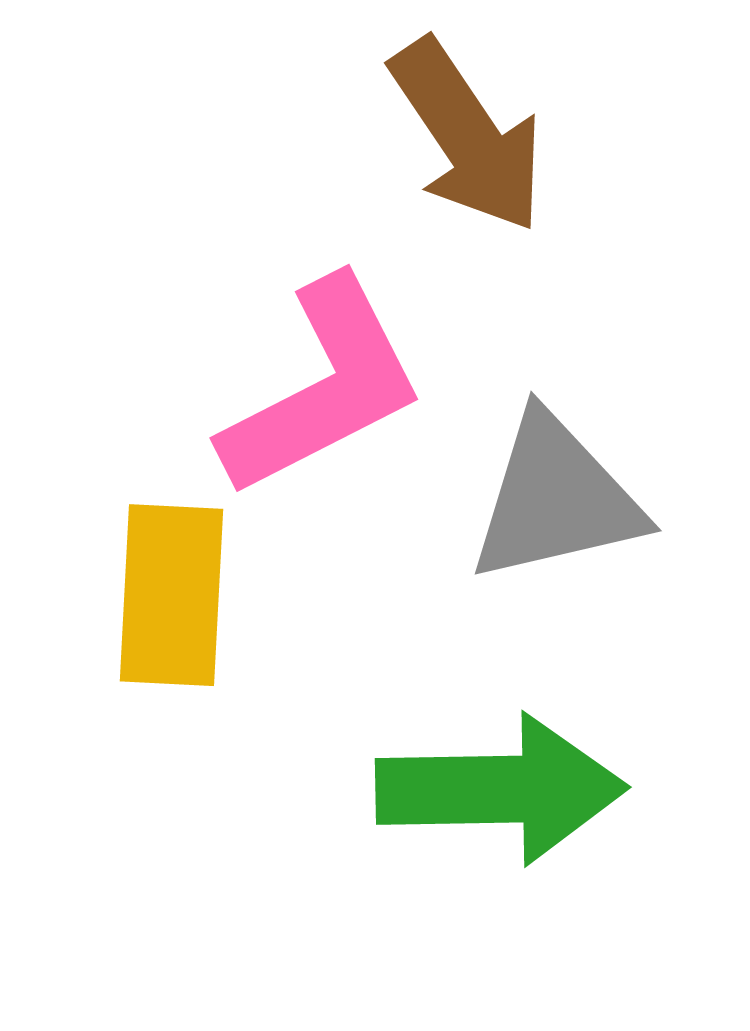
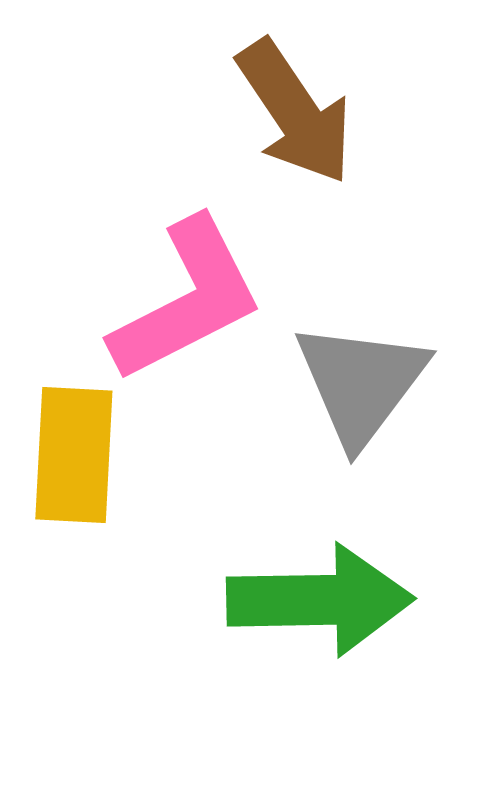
gray triangle: (556, 499) -> (361, 383), turned -40

